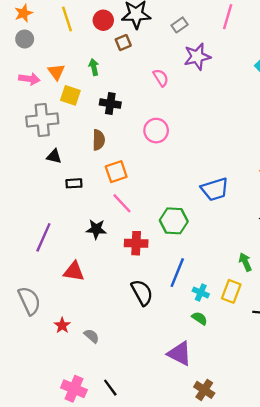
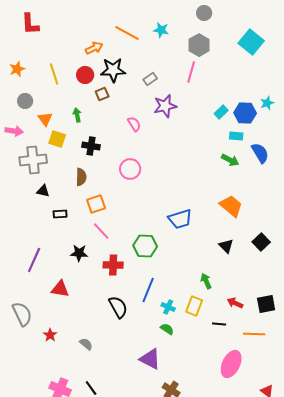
gray circle: (25, 39) -> (25, 101), moved
pink arrow: (29, 79) -> (14, 131), moved
gray semicircle: (92, 336) -> (86, 344), moved

